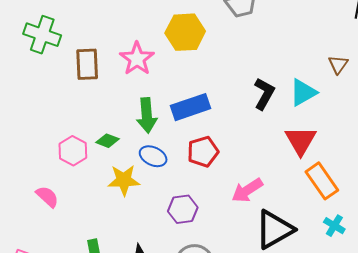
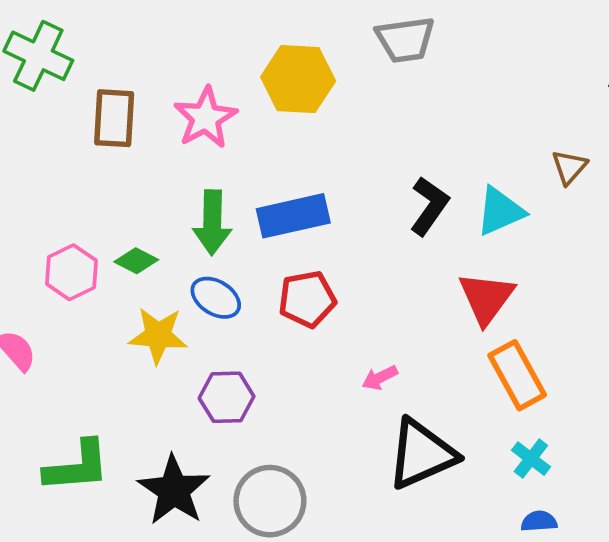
pink arrow: (247, 190) -> (380, 378), size x0.6
purple hexagon: (183, 209) -> (227, 397), moved

